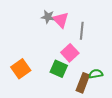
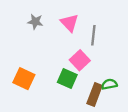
gray star: (48, 17) -> (35, 22), moved
orange square: (21, 69) -> (24, 79), turned -30

